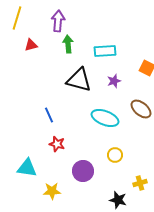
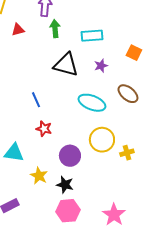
yellow circle: (115, 155) -> (102, 140), size x1.6
yellow cross: (140, 183) -> (127, 153), moved
yellow star: (52, 191) -> (39, 176), turned 30
black star: (118, 200) -> (65, 185), moved

